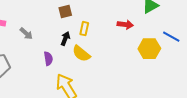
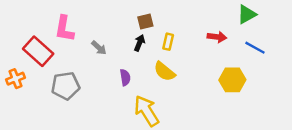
blue line: (171, 37) -> (255, 48), moved
black arrow: (65, 39) -> (139, 43), moved
yellow hexagon: (149, 49) -> (232, 80), moved

